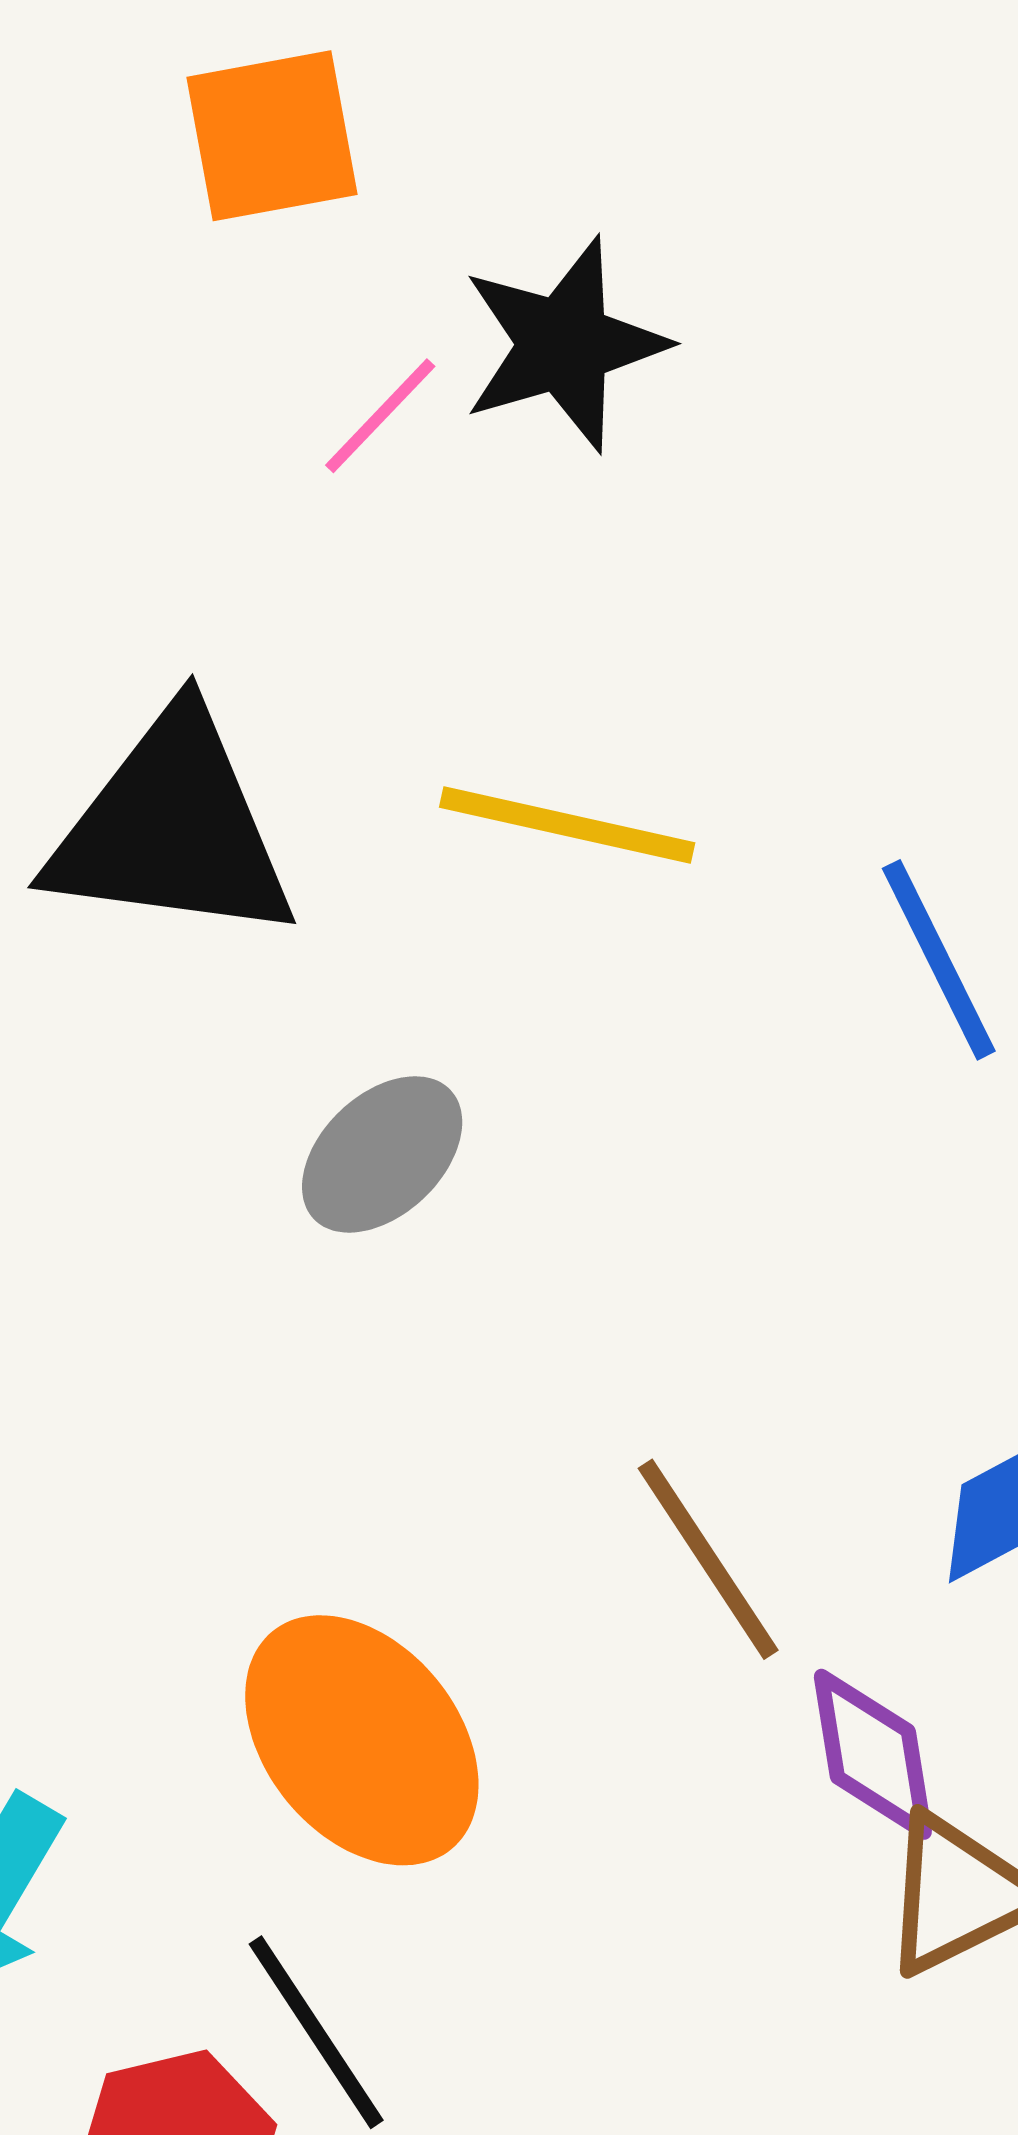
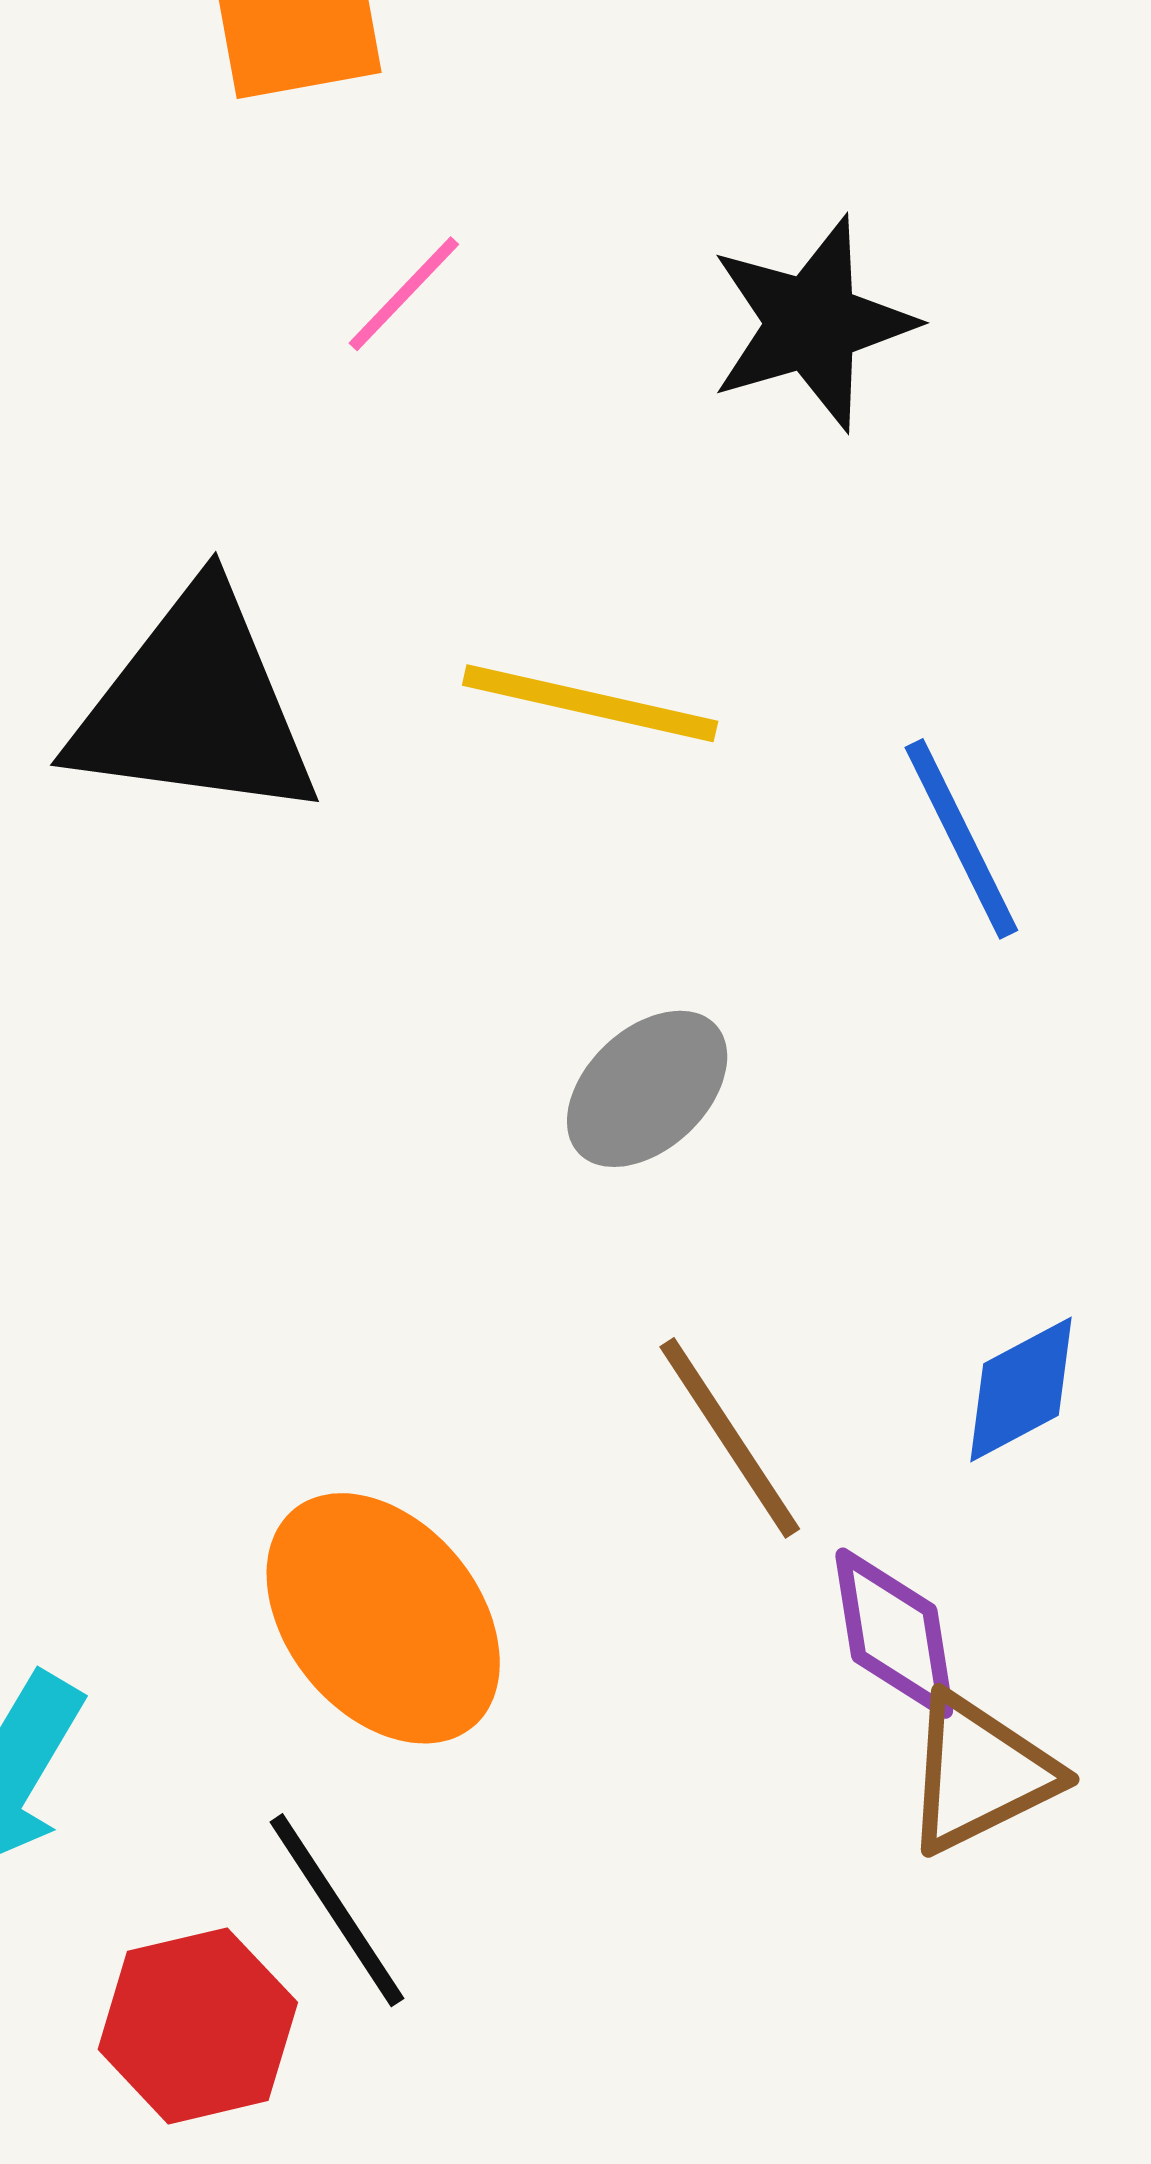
black star: (564, 344) -> (812, 323), moved
gray ellipse: (382, 1154) -> (647, 1089), moved

